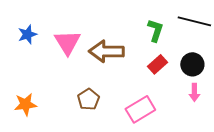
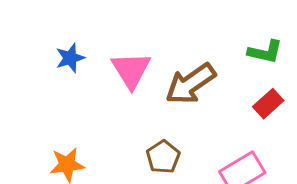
green L-shape: (155, 30) -> (265, 52), turned 85
brown arrow: (106, 51) -> (191, 84), turned -36

